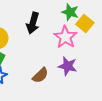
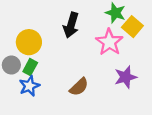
purple star: (68, 66) -> (126, 77), moved, turned -30

